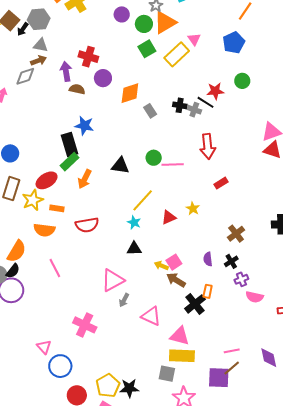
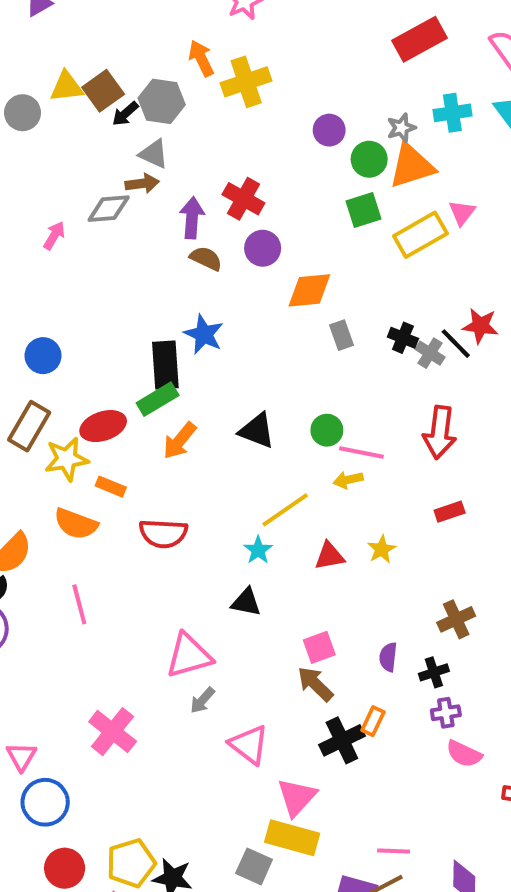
yellow arrow: (161, 266) -> (348, 480), moved, turned -48
pink triangle: (180, 336) -> (297, 797), turned 45

